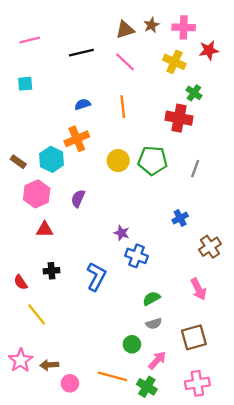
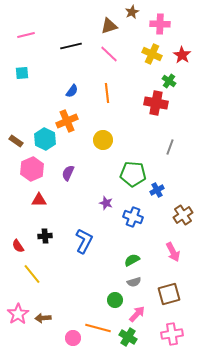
brown star: (151, 25) -> (132, 12), moved
red star: (209, 50) -> (182, 55), moved, turned -30
blue semicircle: (83, 104) -> (72, 91), turned 144
green pentagon: (153, 161) -> (133, 174), moved
blue cross: (137, 256) -> (133, 217), moved
pink circle: (70, 383) -> (73, 338), moved

